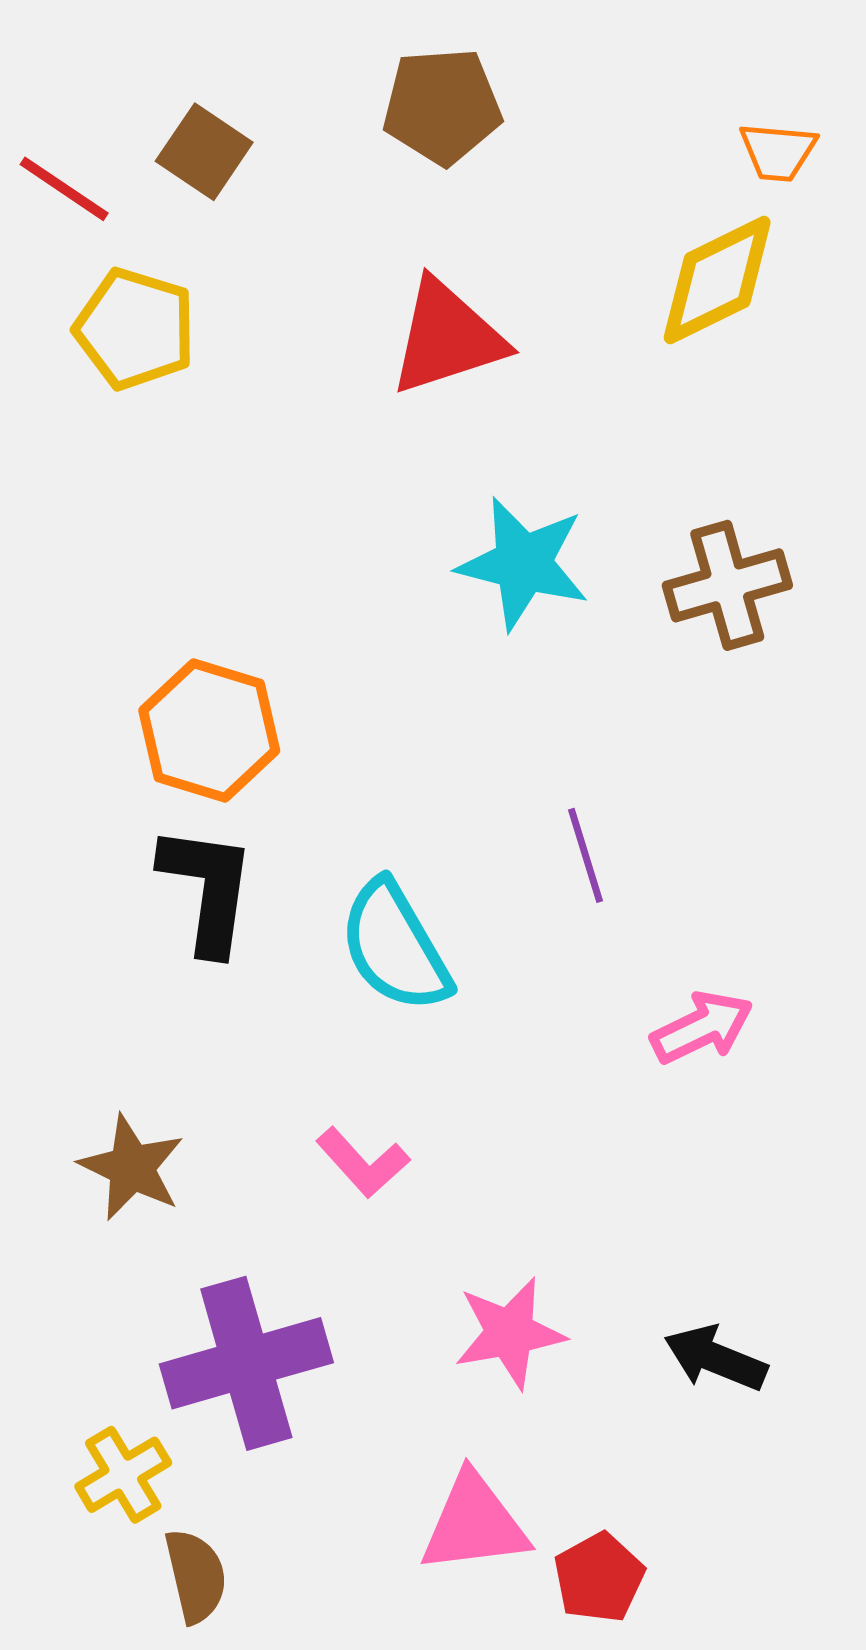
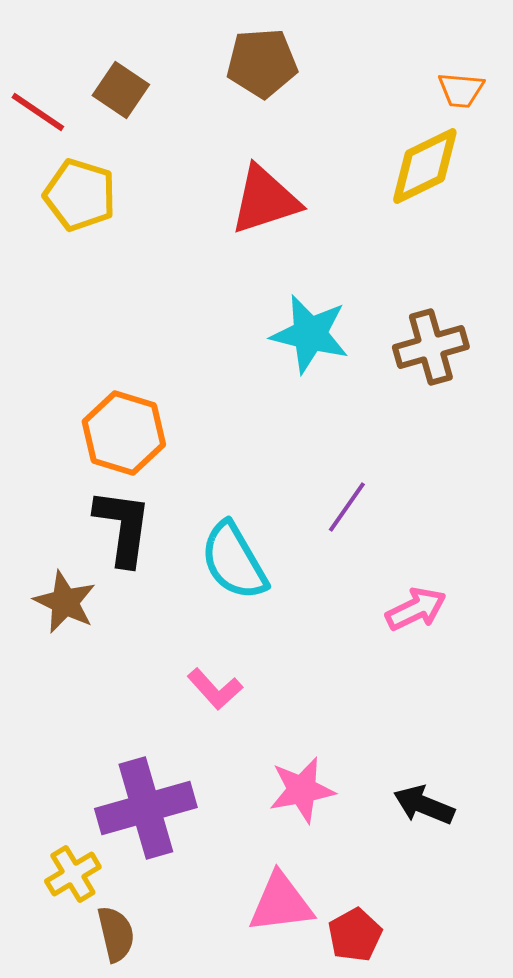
purple line: (586, 855) -> (347, 507), turned 52
brown star: (132, 1168) -> (65, 602), moved

